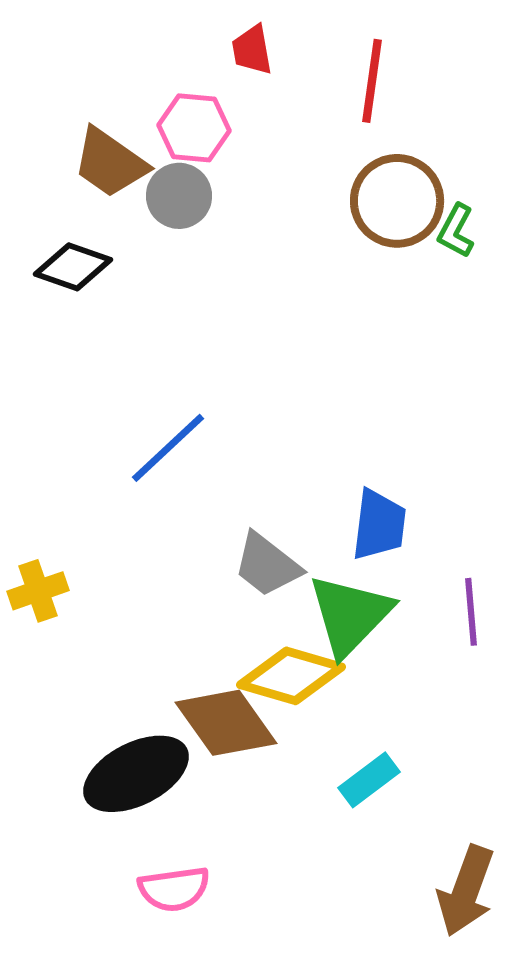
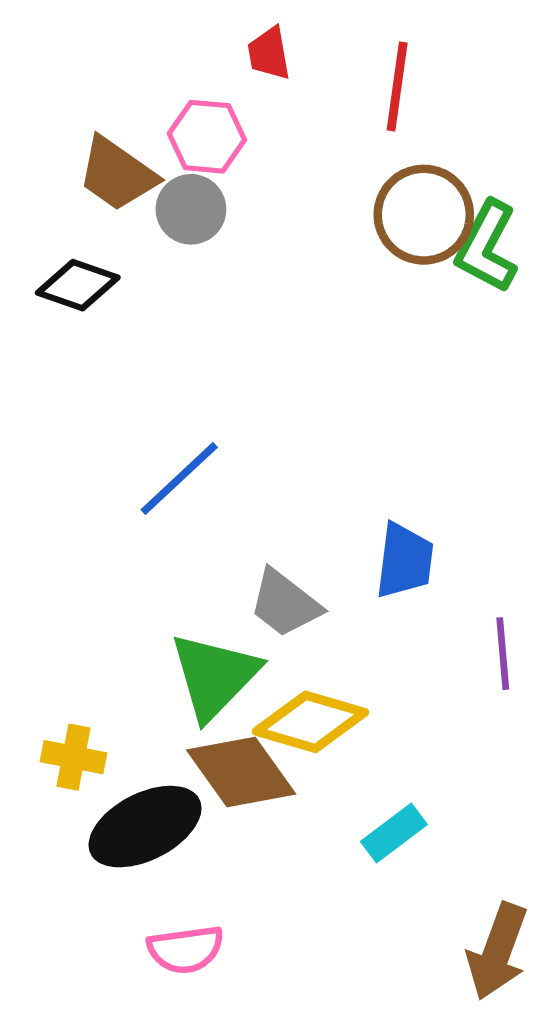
green L-shape: (456, 231) -> (487, 247), size x1.6
yellow cross: (38, 591) -> (73, 757), moved, turned 30
green triangle: (350, 615) -> (214, 676), moved

